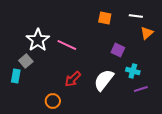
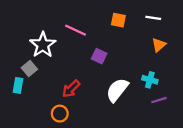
orange triangle: (147, 33) -> (159, 45), moved
pink line: (67, 45) -> (75, 30), moved
purple square: (118, 50) -> (99, 56), moved
red arrow: (73, 79) -> (71, 89), moved

